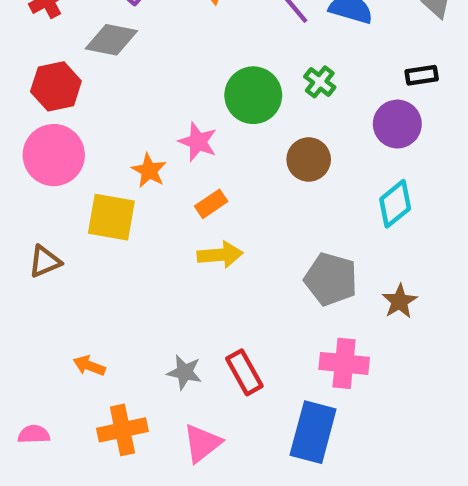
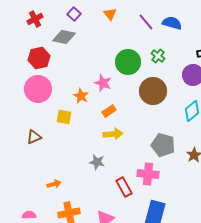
brown circle: (309, 159) -> (153, 91), size x1.4
yellow square: (111, 217) -> (64, 117), size x0.7
pink cross: (344, 363) -> (148, 174), moved
orange arrow: (89, 366) -> (54, 184), turned 144
gray star: (185, 372) -> (97, 162), moved

